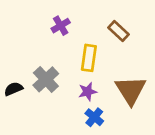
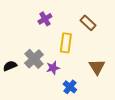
brown triangle: (131, 90) -> (97, 67), size x0.7
purple star: (88, 92) -> (53, 68), moved

